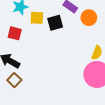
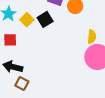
yellow square: (37, 18) -> (27, 20), turned -32

